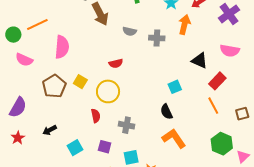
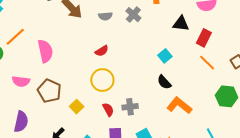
gray cross: (157, 38) -> (133, 15), turned -35
pink semicircle: (24, 60) -> (21, 81), moved
yellow square: (80, 82) -> (77, 107), moved, turned 32
red semicircle: (96, 116) -> (108, 110), moved

